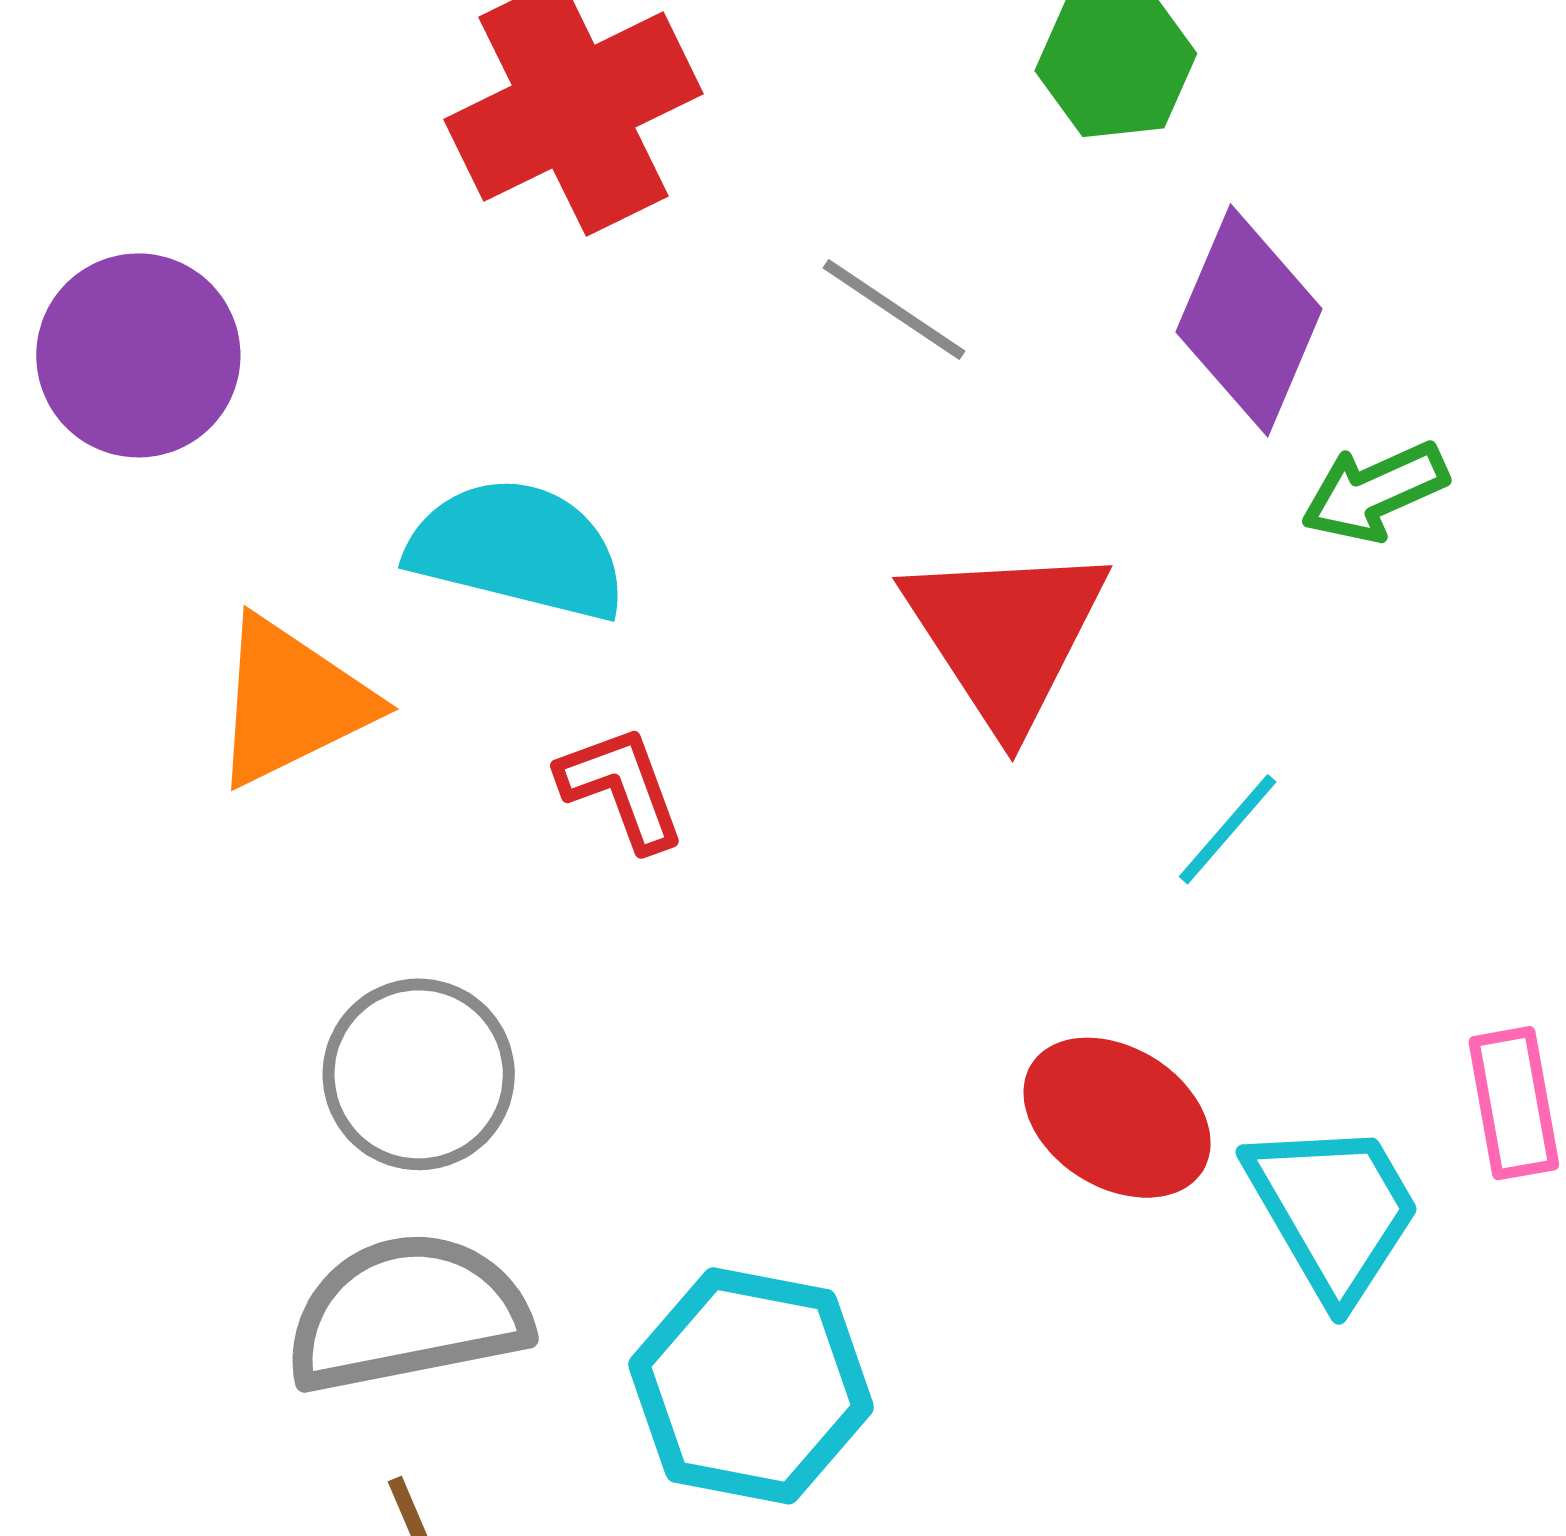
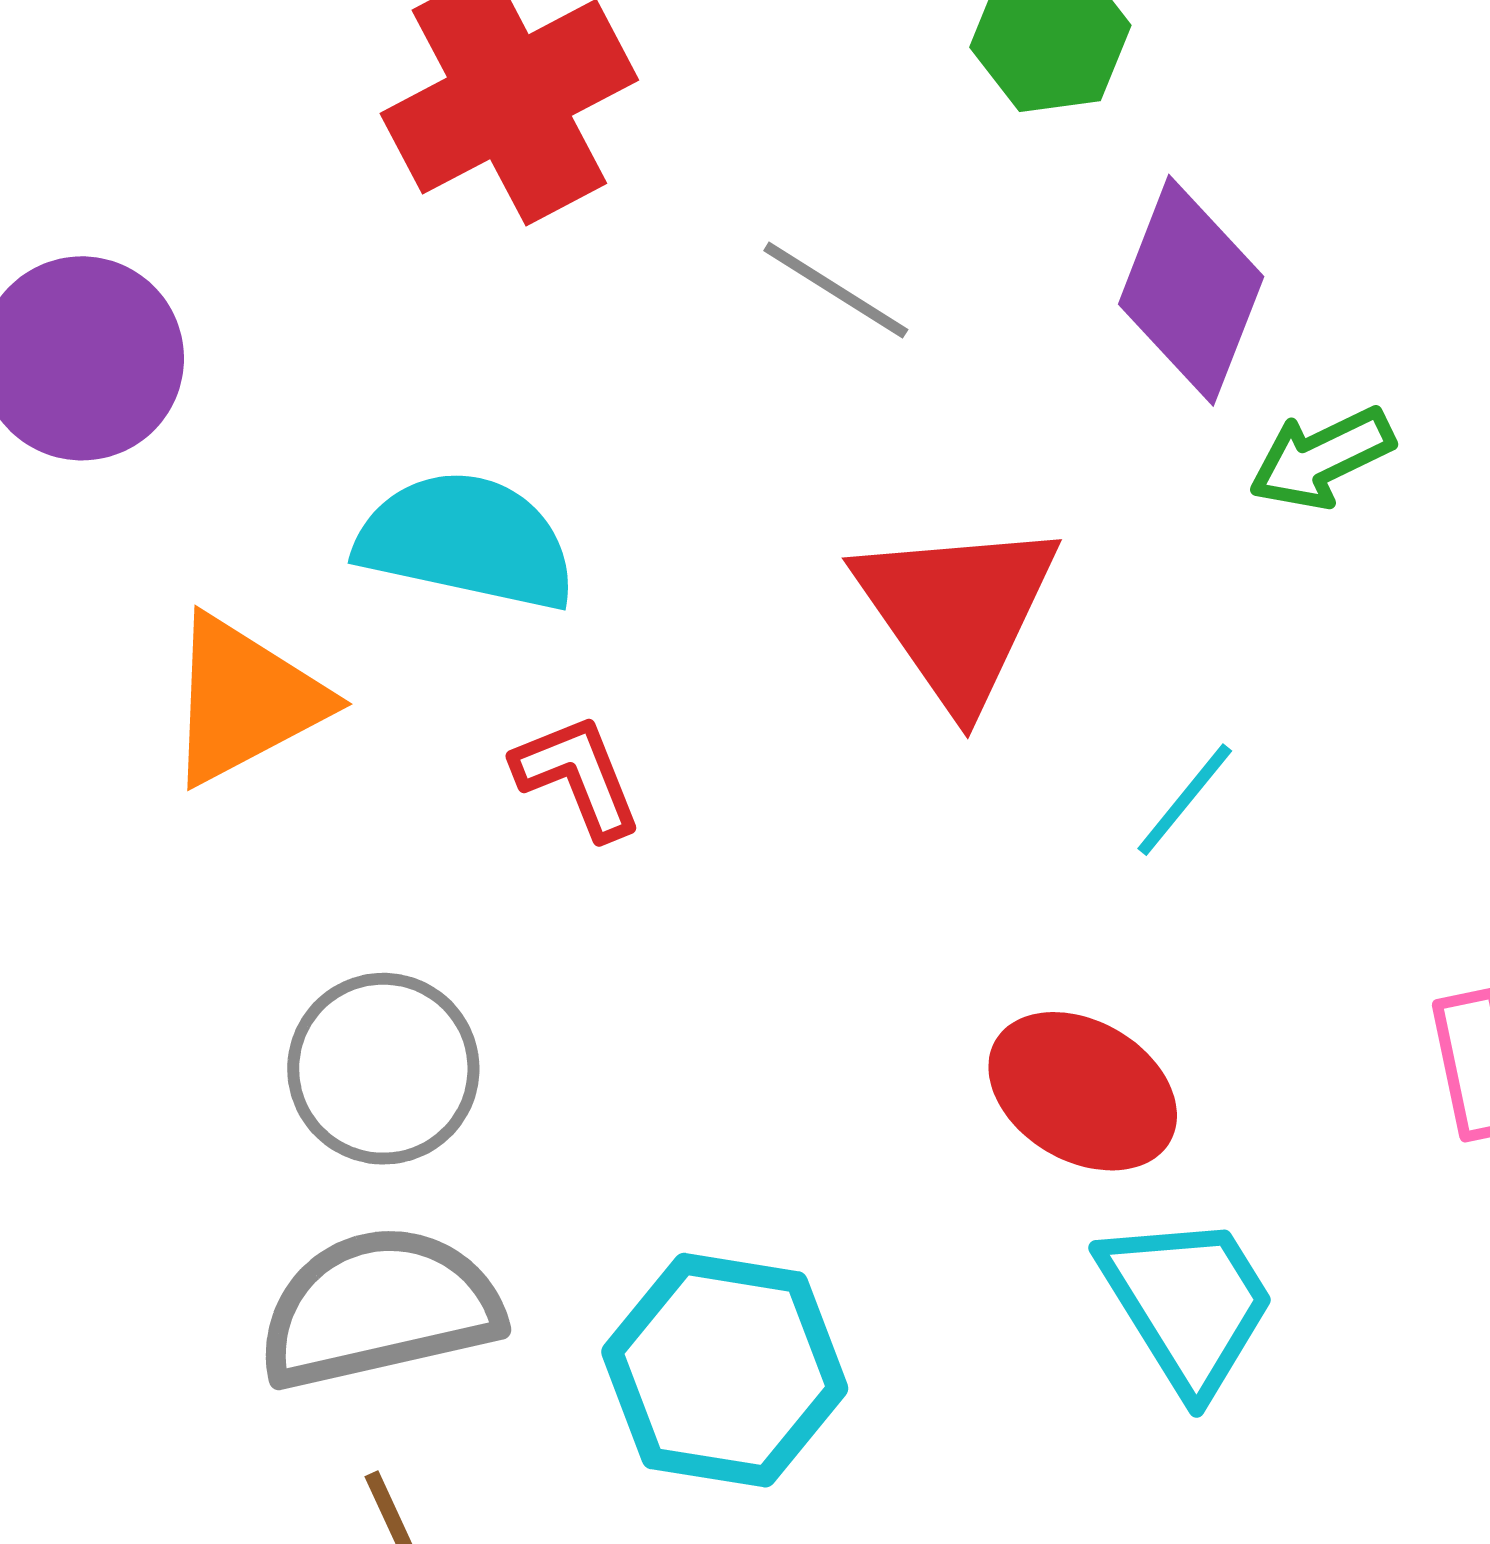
cyan trapezoid: (1333, 1210) -> (1188, 1303), moved

